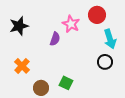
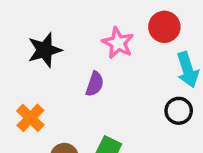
black star: (19, 26) -> (45, 50), moved
purple semicircle: (55, 39) -> (95, 84), moved

